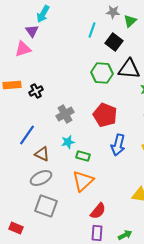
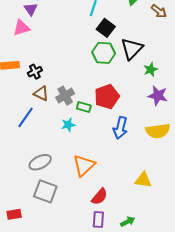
black square: (114, 42) -> (106, 28), moved
black triangle: (129, 69) -> (132, 49), turned -50
red pentagon: (105, 115) -> (107, 97), turned 30
brown triangle: (42, 154) -> (41, 93), moved
green rectangle: (83, 156) -> (84, 107), moved
red rectangle: (16, 228) -> (14, 214), turned -32

